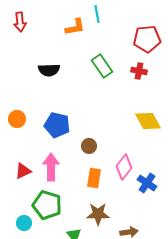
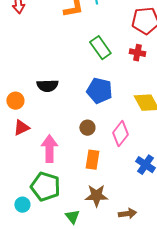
black semicircle: (49, 70) -> (47, 86), moved
blue pentagon: (57, 125) -> (99, 91), moved
pink diamond: (124, 167) -> (120, 134), moved
red triangle: (23, 171) -> (21, 128), moved

